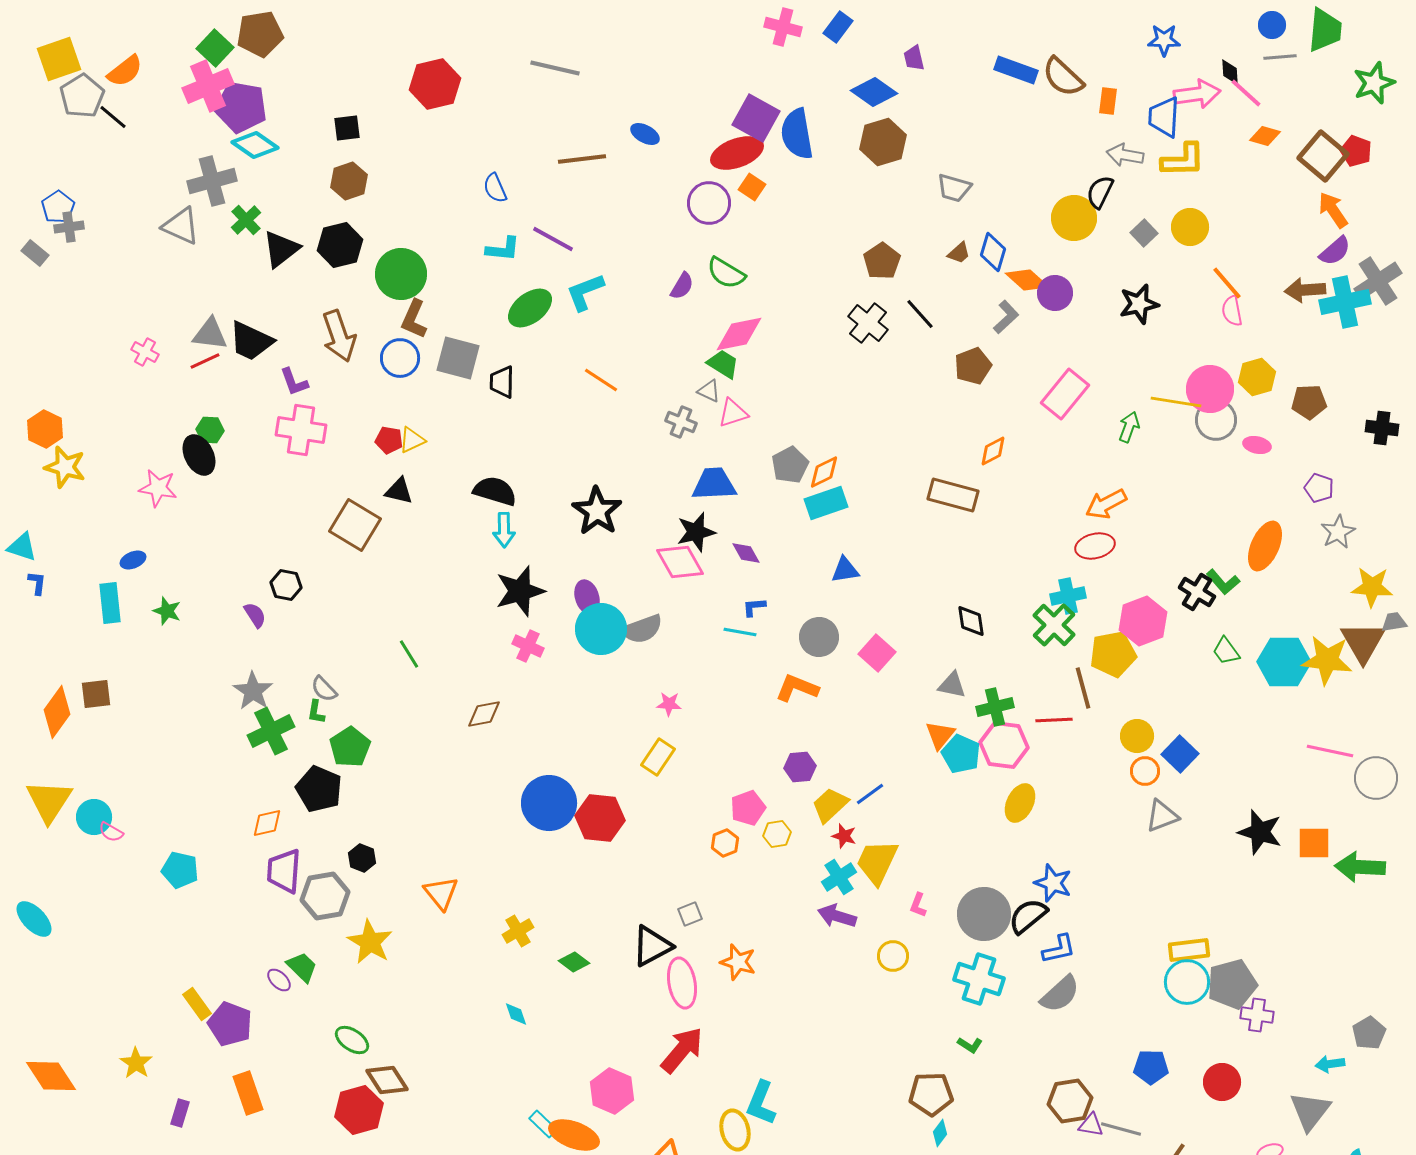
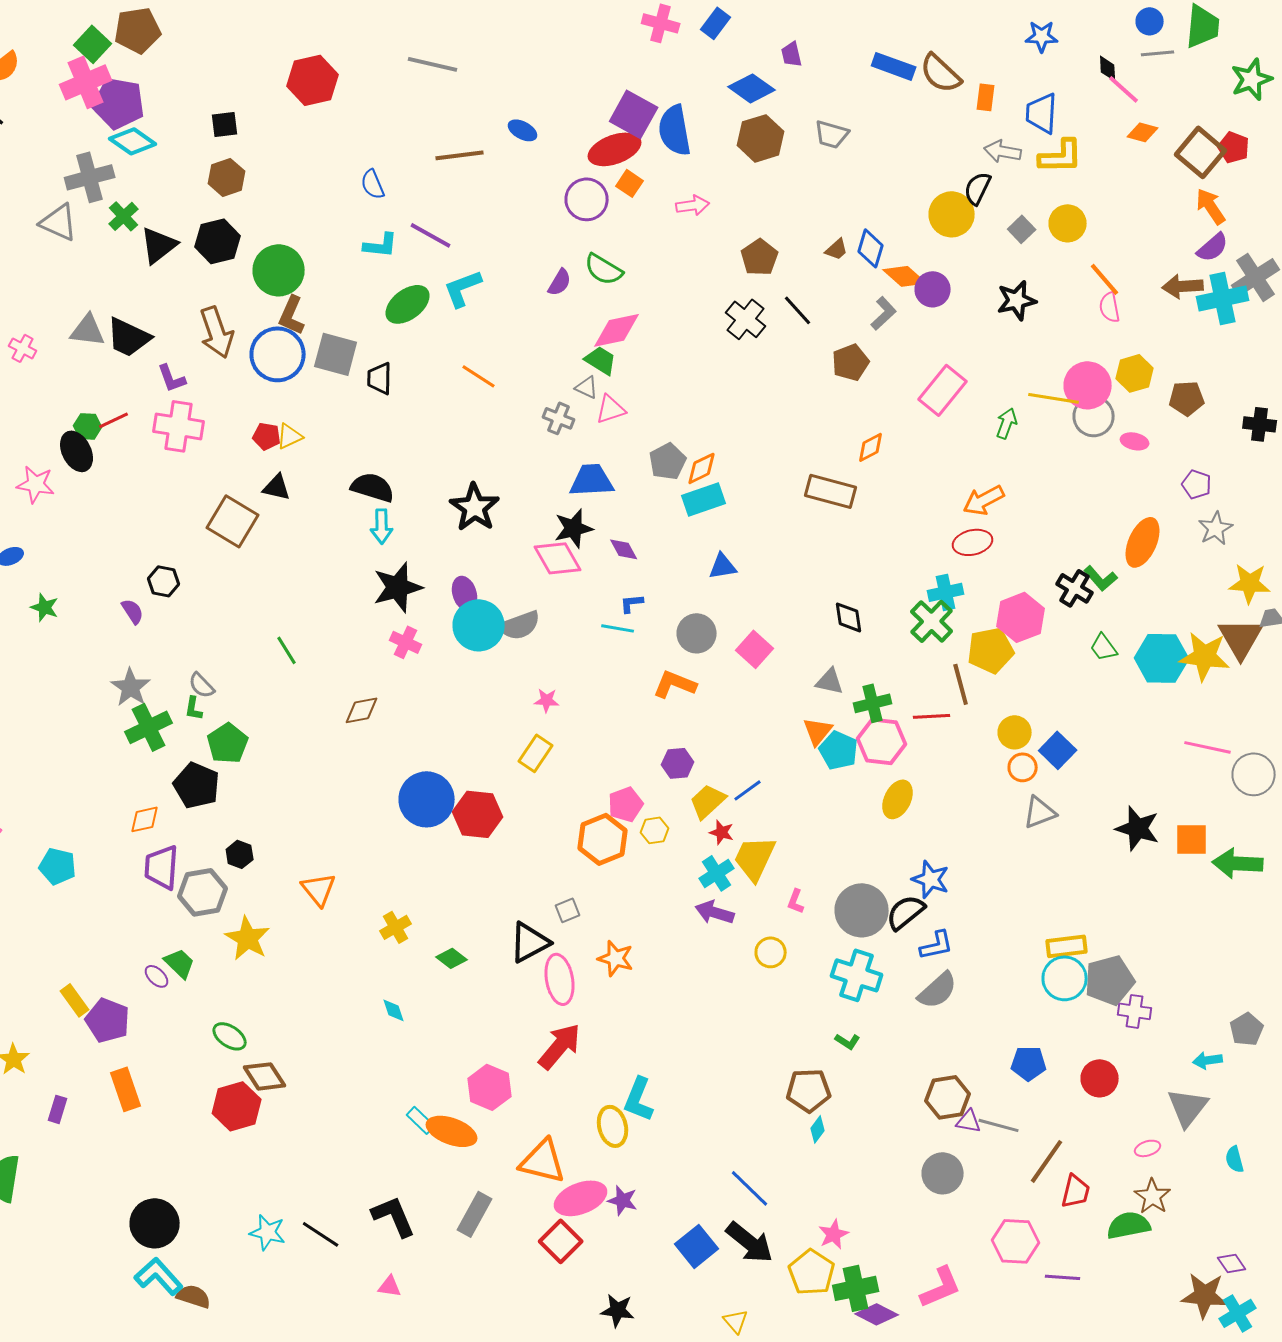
pink arrow: (1197, 94) -> (693, 205), moved, size x0.7
gray trapezoid: (954, 188) -> (832, 134), moved
blue circle: (400, 358) -> (278, 354), size x1.4
red line: (205, 361) -> (114, 420), moved
orange hexagon: (725, 843) -> (603, 839), size x1.8

